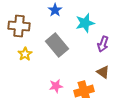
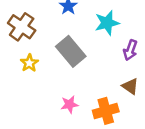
brown cross: (19, 26) -> (22, 27), turned 30

